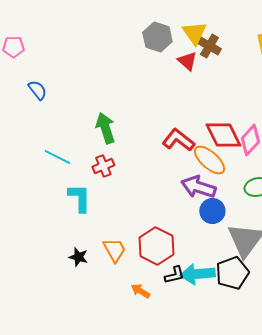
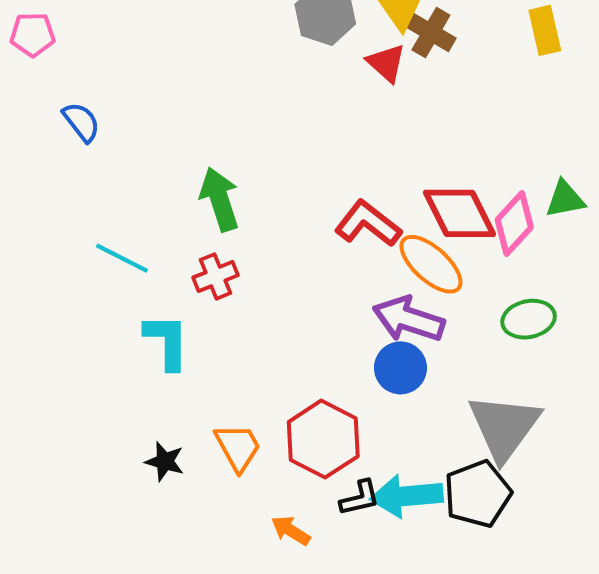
blue circle: (212, 211) -> (400, 368), moved

